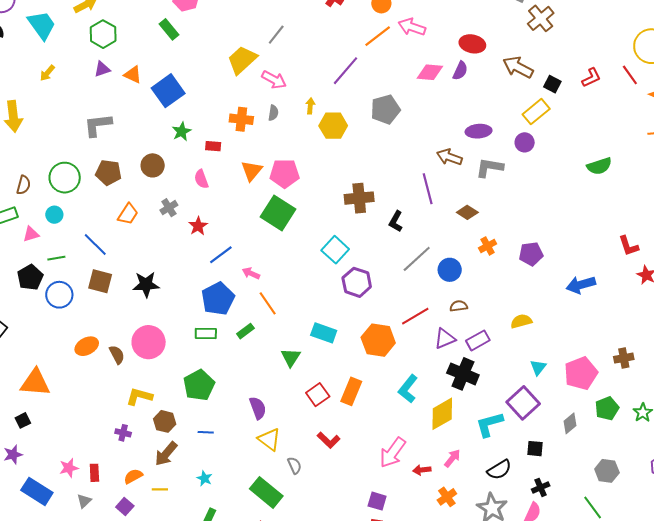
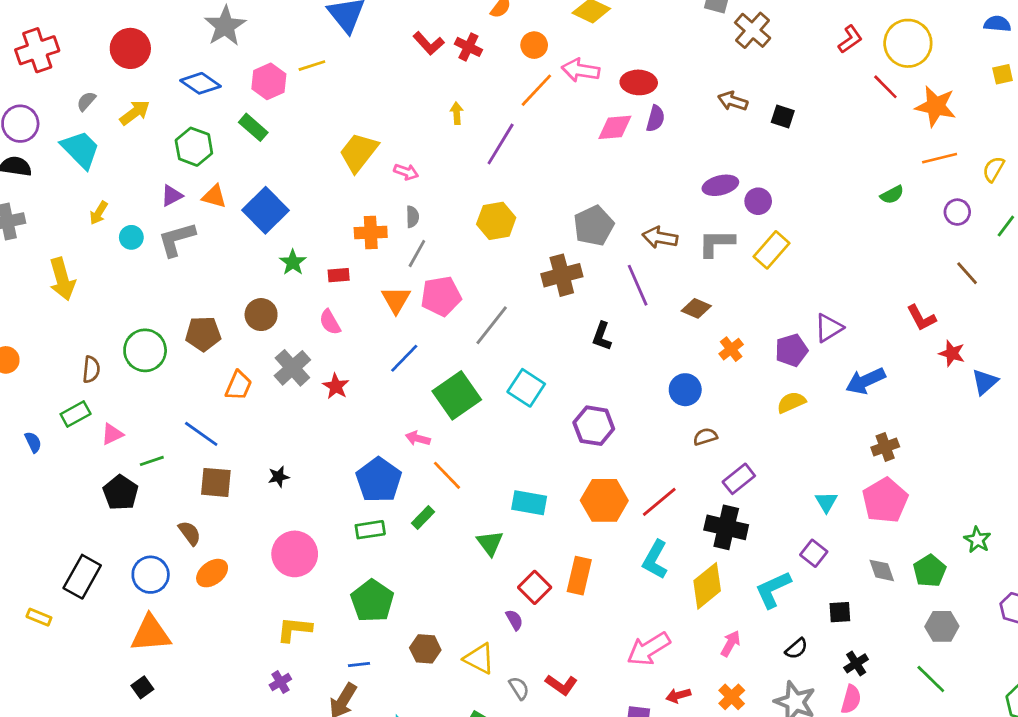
green hexagon: (103, 34) -> (194, 147), moved
gray line: (276, 35) -> (417, 254), moved
red ellipse: (472, 44) -> (639, 82), moved
brown arrow: (518, 67) -> (733, 101), size x0.7
red L-shape: (591, 78) -> (850, 39), moved
pink arrow: (274, 80) -> (406, 172), size x0.7
yellow arrow: (310, 106) -> (457, 113), moved
gray pentagon: (385, 109) -> (594, 226), moved
yellow rectangle: (536, 112) -> (771, 250), moved
gray L-shape: (98, 125) -> (177, 239), moved
purple ellipse: (479, 131) -> (720, 185), moved
green semicircle: (599, 166) -> (892, 195), moved, size x0.7
brown cross: (359, 198) -> (562, 275), moved
gray cross: (169, 208) -> (292, 368), size x1.5
green square: (278, 213) -> (457, 395), moved, turned 32
cyan circle: (54, 215) -> (131, 237), moved
blue line: (221, 255) -> (404, 358), moved
gray line: (417, 259) -> (492, 325), moved
purple hexagon: (357, 282) -> (594, 426), moved
black star: (146, 284) -> (279, 477), size x0.6
blue circle: (59, 295) -> (151, 575), moved
red line: (415, 316) -> (659, 502), moved
yellow semicircle: (521, 321) -> (791, 402), moved
purple triangle: (445, 339) -> (829, 328), moved
brown semicircle: (117, 355) -> (190, 533), moved
brown cross: (624, 358) -> (885, 447), moved
purple square: (523, 403) -> (814, 553), size x0.6
purple semicircle: (258, 408) -> (514, 620), moved, size x0.7
green pentagon: (607, 408) -> (930, 571), moved
brown hexagon: (165, 421) -> (425, 649), moved
gray diamond: (570, 423) -> (882, 570), turned -60
blue line: (206, 432) -> (359, 664), moved
purple cross: (123, 433) -> (280, 682), turned -35
red L-shape: (329, 440) -> (561, 685), moved
pink arrow: (393, 452) -> (649, 649), turned 32
red arrow: (422, 470) -> (678, 695), moved
black semicircle: (499, 470) -> (796, 649), size x0.7

